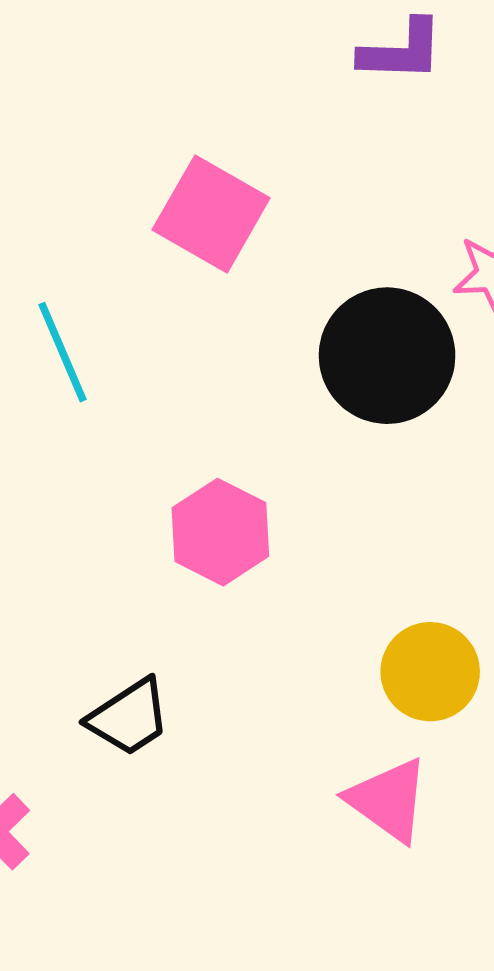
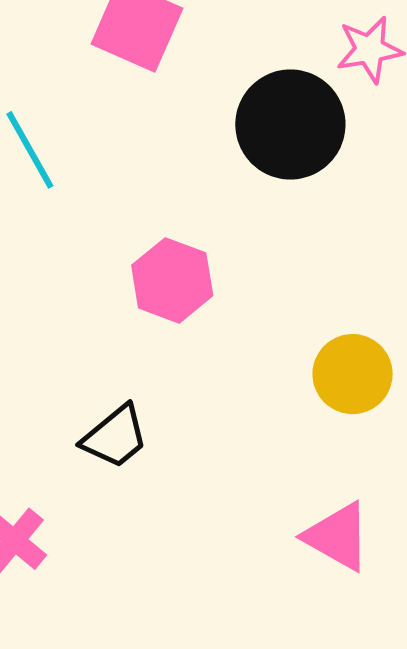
pink triangle: (388, 800) -> (337, 536), moved

